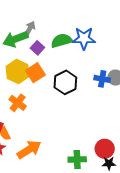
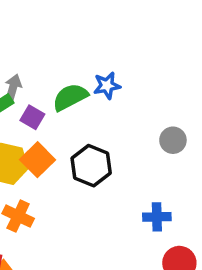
blue star: (84, 38) -> (107, 86), size x0.7
blue cross: (102, 79) -> (157, 217), moved

